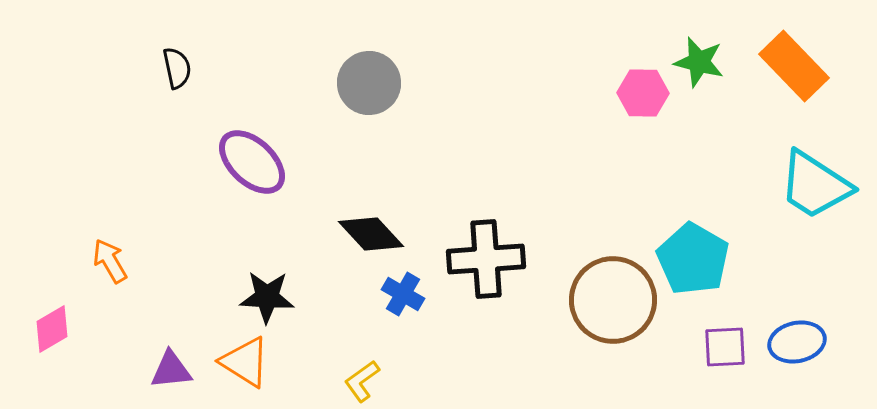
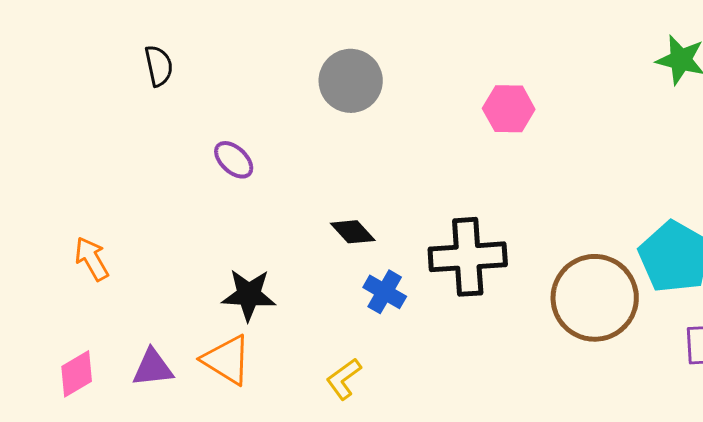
pink hexagon: (643, 93) -> (509, 109), moved
purple ellipse: (252, 162) -> (234, 160), size x0.6
black diamond: (371, 234) -> (353, 232), size x0.7
pink diamond: (52, 329) -> (77, 374), moved

